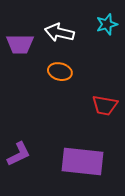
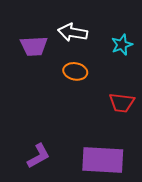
cyan star: (107, 24) -> (122, 45), moved

